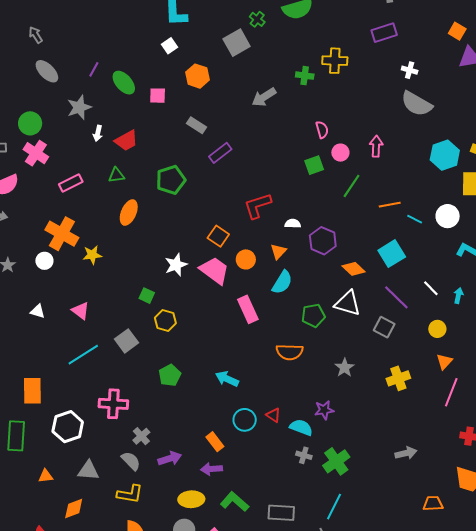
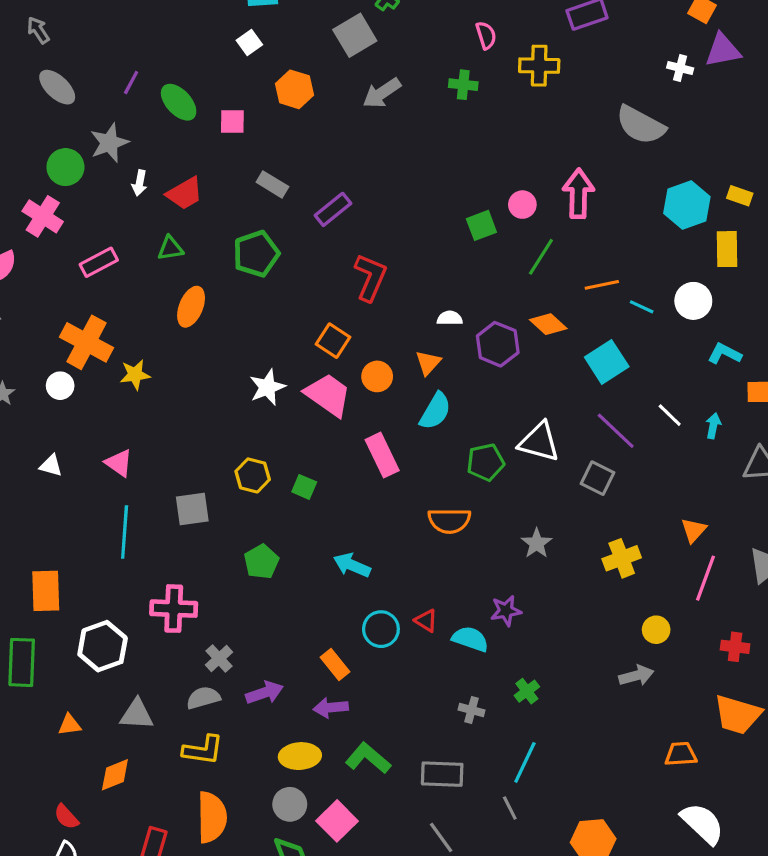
yellow cross: (335, 61) -> (539, 66), moved
white cross: (410, 70) -> (680, 68), moved
gray arrow: (264, 97) -> (382, 93), moved
green circle: (30, 123) -> (65, 167), moved
gray rectangle: (197, 125) -> (272, 184), moved
pink semicircle: (322, 130) -> (486, 35), moved
pink arrow: (376, 146) -> (578, 194), size x1.4
red L-shape: (258, 206) -> (370, 277), moved, turned 132
orange diamond: (354, 269) -> (548, 324), moved
green square: (147, 296) -> (304, 487), moved
yellow circle: (437, 329) -> (656, 630), moved
gray square: (127, 341) -> (192, 509), turned 30
cyan line: (83, 355) -> (125, 532), turned -52
gray cross: (304, 455) -> (472, 710), moved
gray semicircle: (131, 461) -> (203, 698), turned -60
green cross: (336, 461) -> (527, 691), size x0.6

